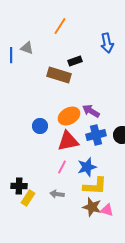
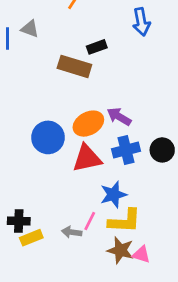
blue circle: (40, 126) -> (48, 137), size x1.5
pink line: (62, 167) -> (90, 221), moved
yellow rectangle: (28, 198) -> (31, 238), turned 35

